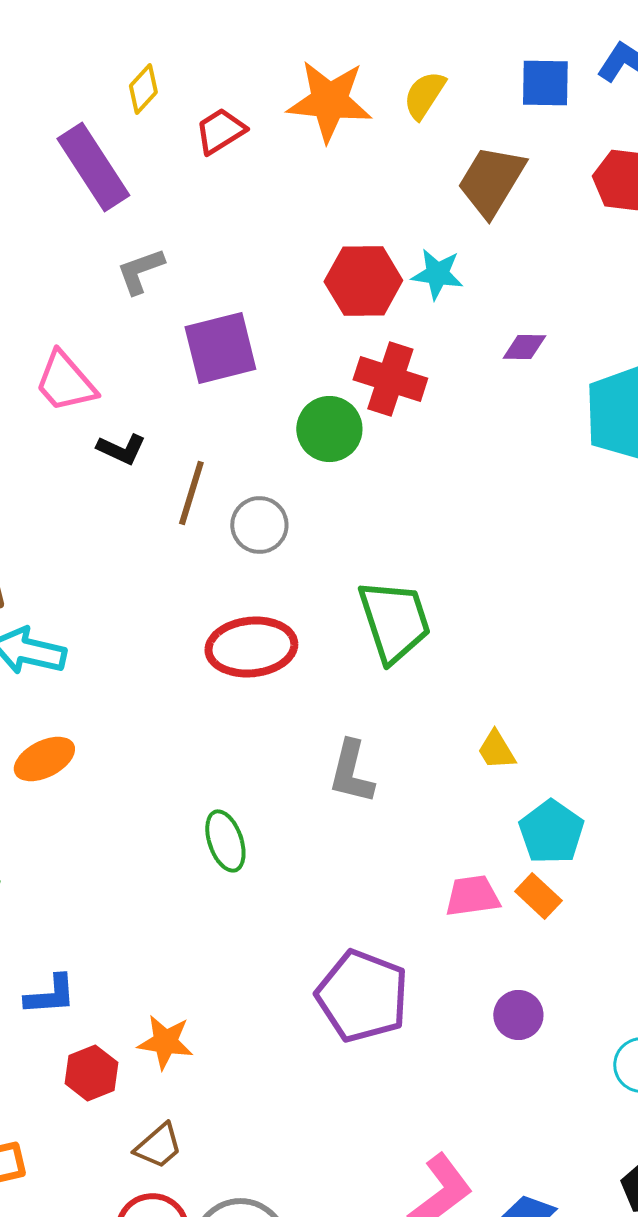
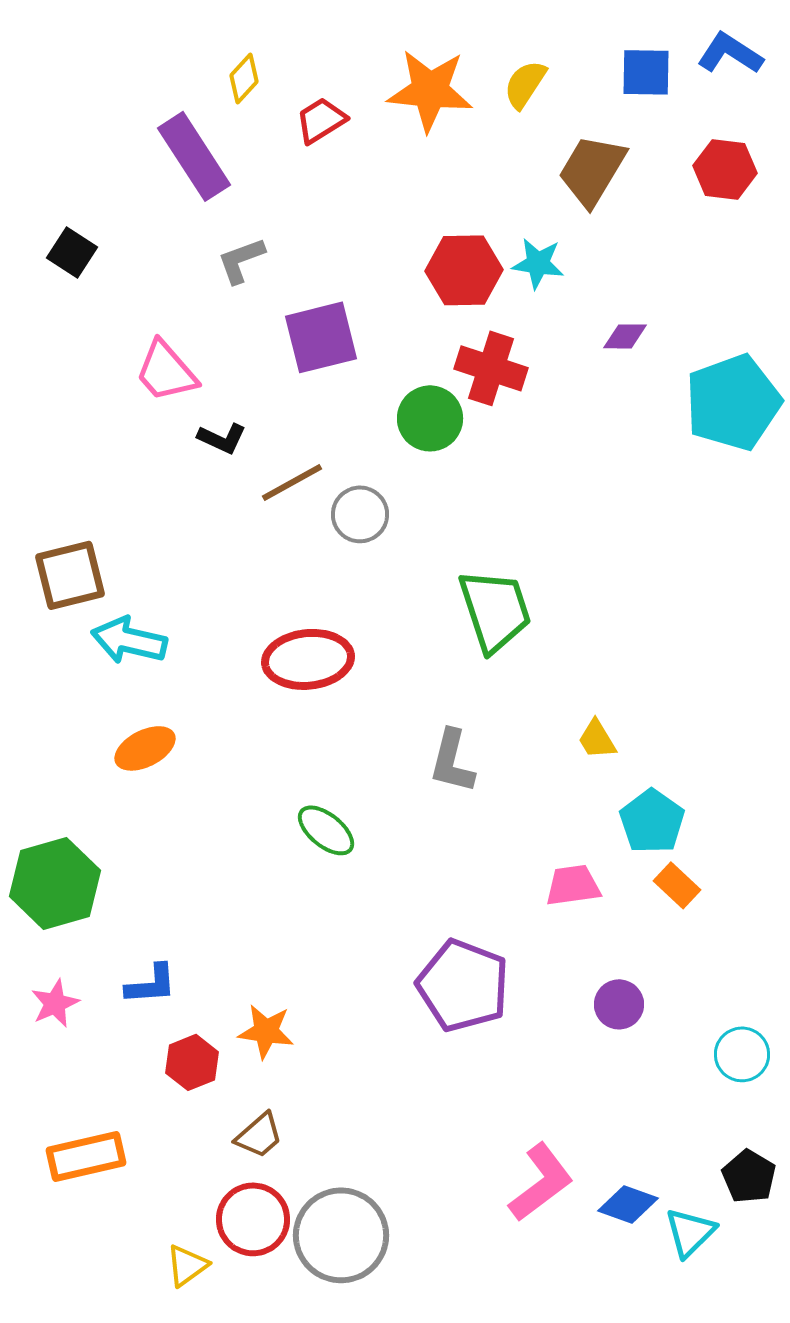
brown line: (191, 493) -> (292, 482), turned 44
red ellipse: (251, 647) -> (308, 659), moved
green ellipse: (225, 841) -> (326, 830), turned -32
orange rectangle: (538, 896) -> (677, 885), moved

